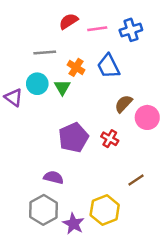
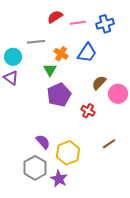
blue trapezoid: (108, 66) -> (87, 53), turned -120
cyan circle: (37, 84) -> (13, 57), moved
purple pentagon: (74, 137) -> (59, 95), moved
purple semicircle: (54, 177) -> (43, 142), turned 35
yellow hexagon: (105, 210) -> (68, 153), moved

